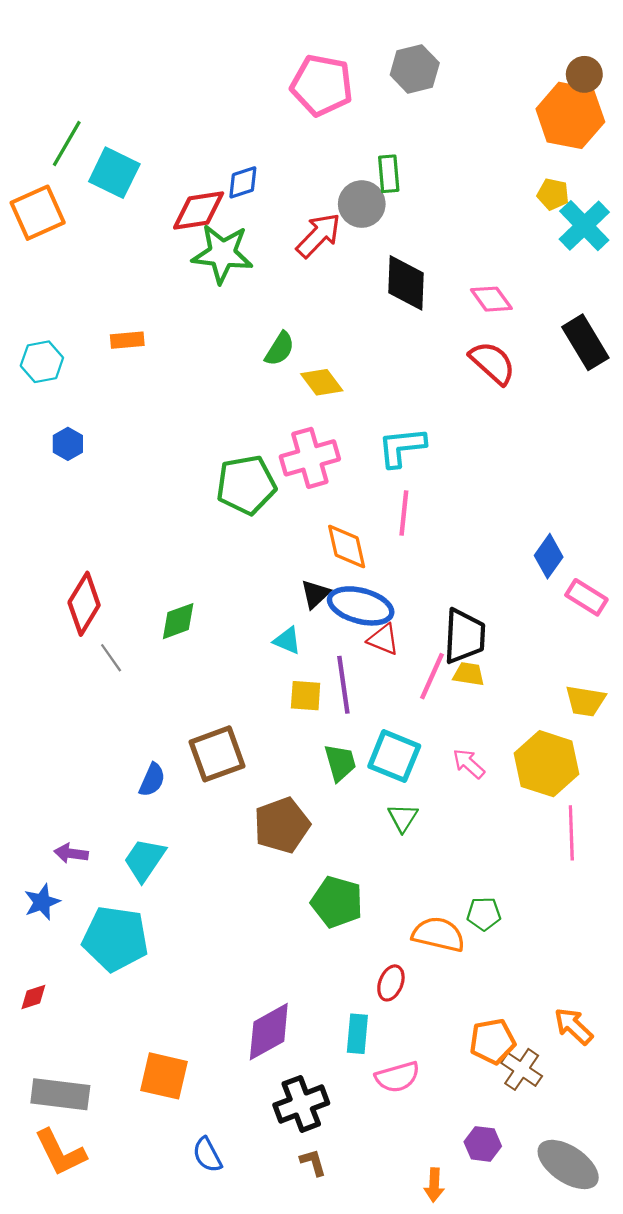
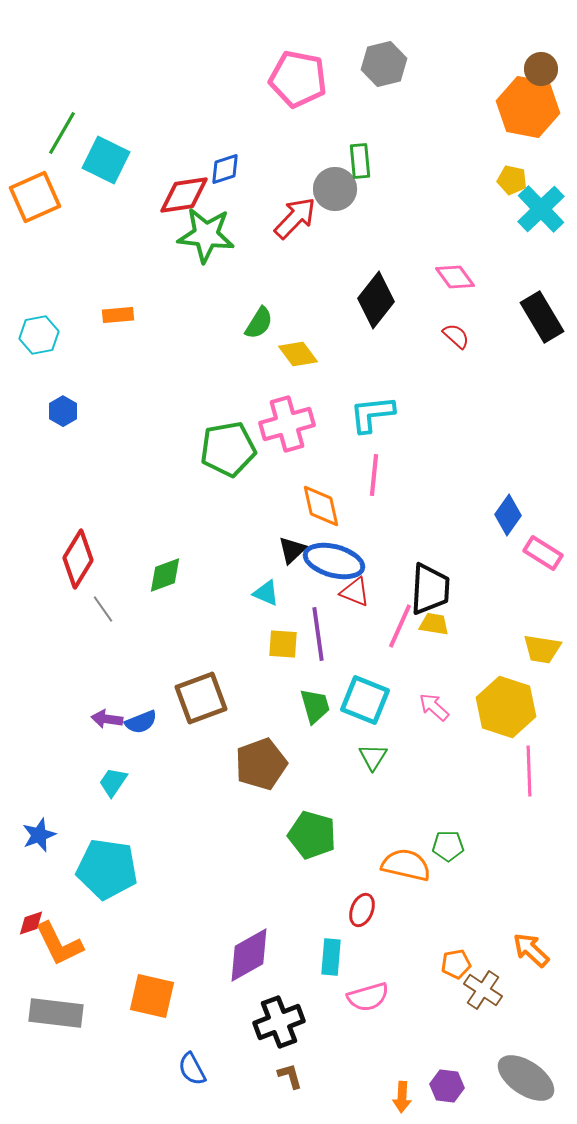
black diamond: (406, 283) -> (376, 300), moved, turned 36
red semicircle: (492, 363) -> (456, 336), size x0.6
blue semicircle: (152, 780) -> (141, 722), turned 44
purple arrow: (71, 853) -> (107, 719), moved
cyan trapezoid: (145, 860) -> (113, 782), moved, size x0.7
orange pentagon: (492, 1041) -> (456, 964), size x0.7
purple hexagon: (483, 1144) -> (447, 1086), moved
orange L-shape: (60, 1153) -> (59, 944), moved

